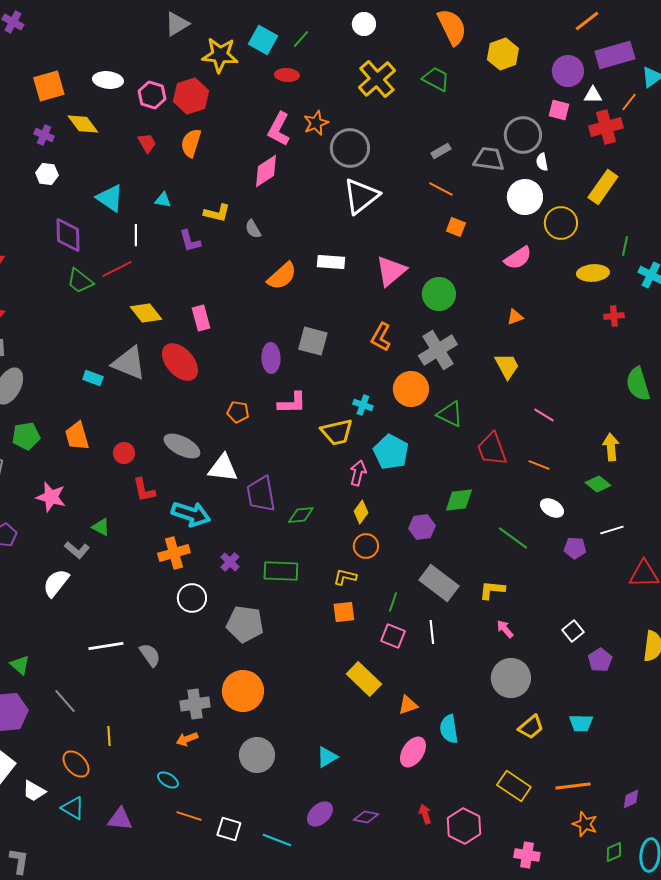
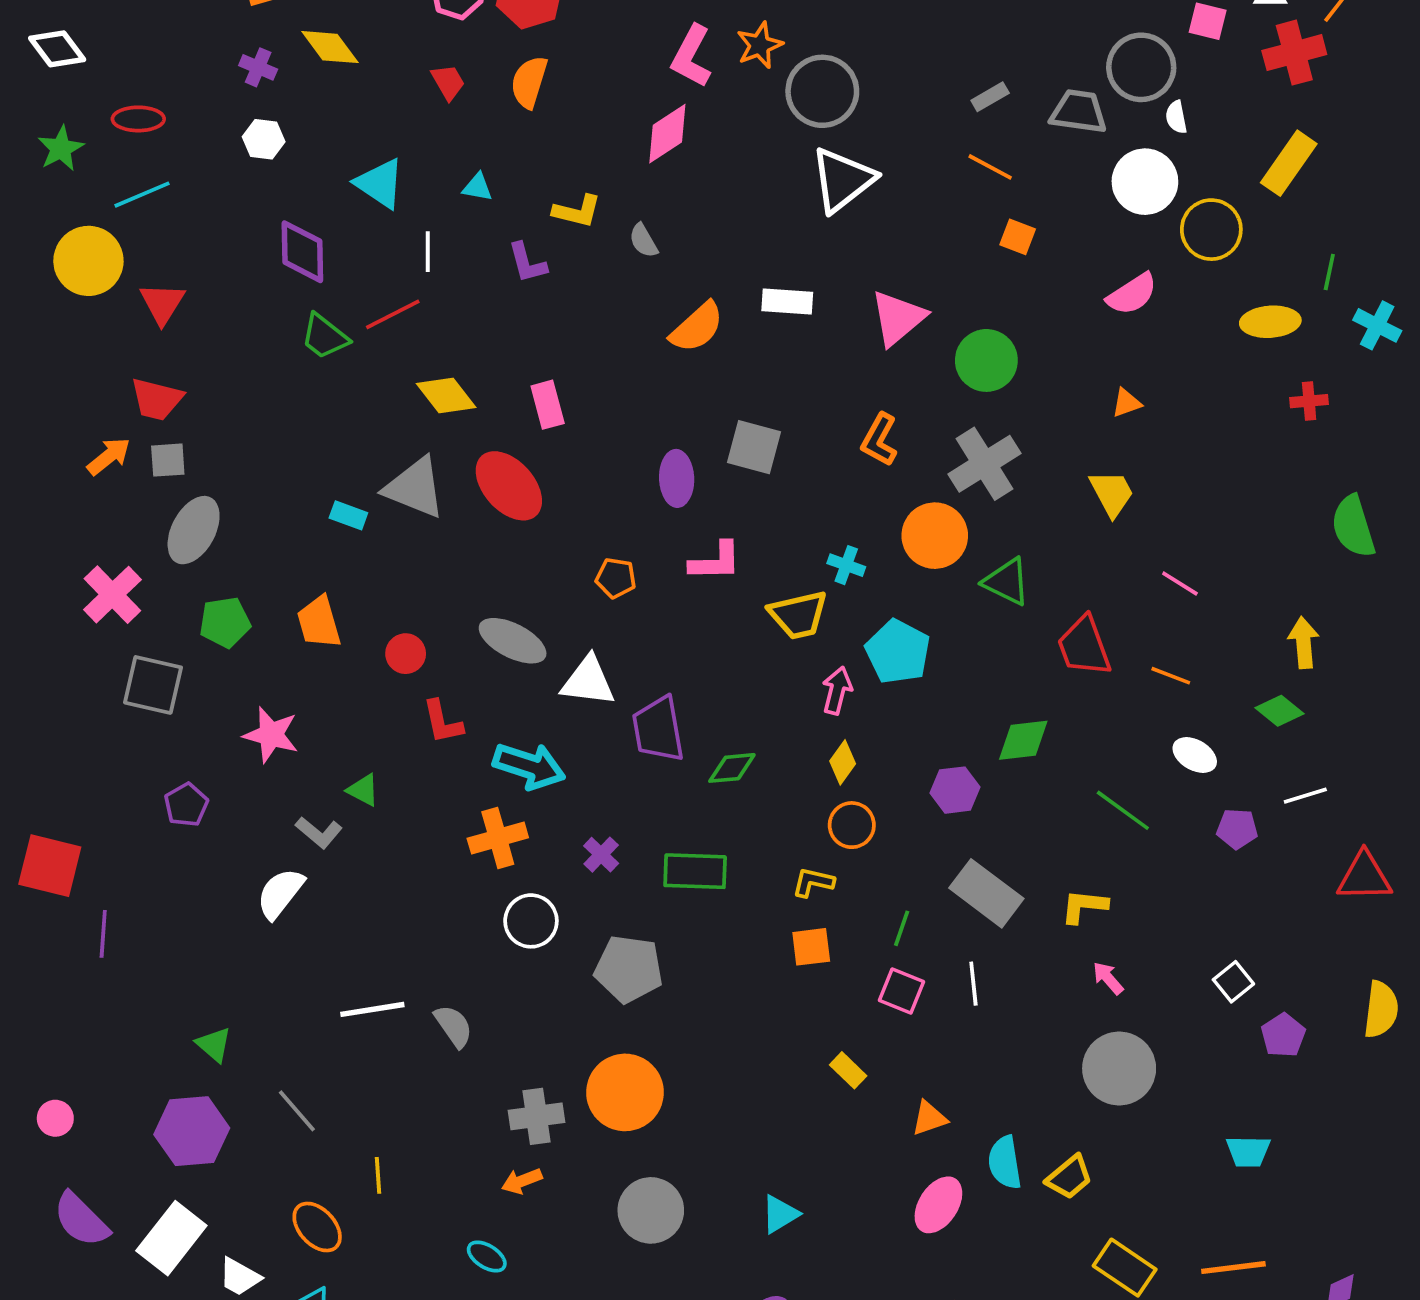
yellow rectangle: (364, 679) -> (848, 1070), size x0.6
yellow trapezoid: (531, 727) -> (1069, 1177), moved

